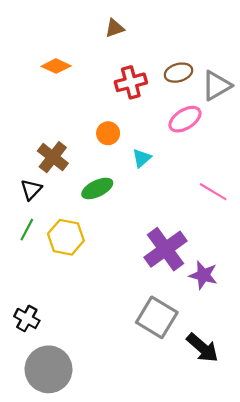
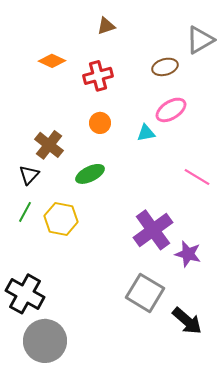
red cross: (131, 82) -> (98, 76), moved
gray triangle: (216, 86) -> (200, 40), moved
cyan triangle: (142, 158) -> (146, 133), moved, turned 30
black cross: (27, 318) -> (25, 294), size x1.6

